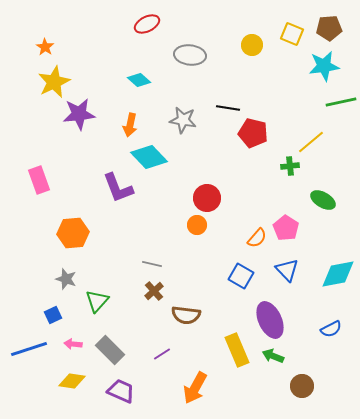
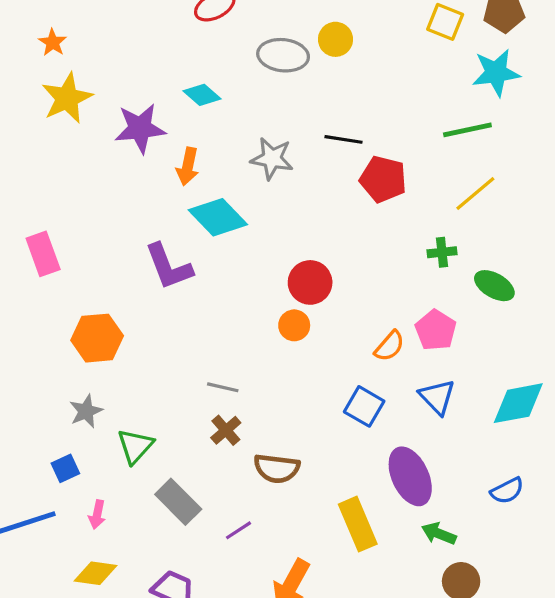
yellow circle: (252, 45) -> (336, 39), moved
green line: (341, 102) -> (467, 130), moved
purple star: (79, 114) -> (140, 128), moved
green cross: (290, 166) -> (442, 252), moved
gray star: (66, 279) -> (86, 411), turned 30
pink arrow: (73, 344) -> (97, 514), turned -84
gray rectangle: (110, 350) -> (178, 502), moved
green arrow: (273, 356) -> (439, 534), moved

